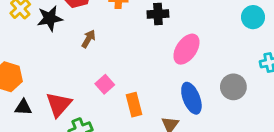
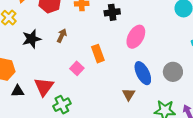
black star: (50, 18) -> (32, 39), moved
gray circle: (233, 87) -> (173, 72), moved
orange rectangle: (134, 105) -> (98, 54), moved

